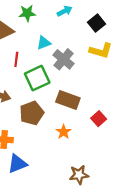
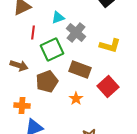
yellow L-shape: (101, 51) -> (110, 46), moved
red square: (99, 119) -> (108, 87), size x1.5

